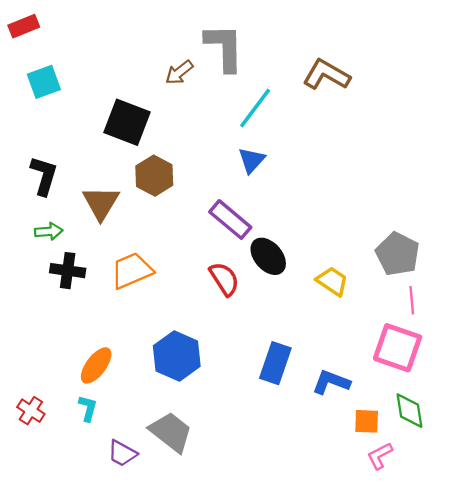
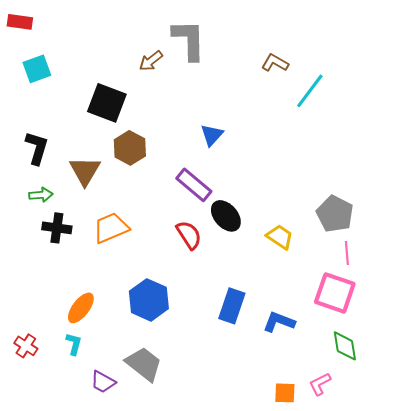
red rectangle: (24, 26) -> (20, 22), turned 30
brown L-shape: (326, 75) -> (275, 63), size x0.7
cyan line: (255, 108) -> (310, 91), moved
orange square: (367, 421) -> (285, 393), moved

